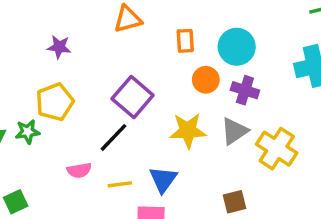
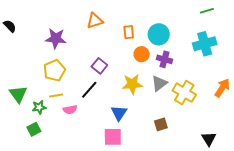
purple star: (59, 47) -> (56, 38), size x1.5
purple square: (133, 97) -> (99, 66), size x0.7
green star: (28, 132) -> (39, 107), moved
yellow line: (120, 184) -> (56, 95), moved

